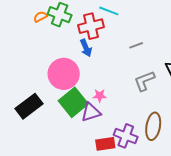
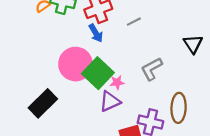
gray line: (136, 45) -> (134, 22), moved
gray L-shape: (144, 81) -> (152, 69), moved
green square: (73, 102) -> (98, 73), moved

